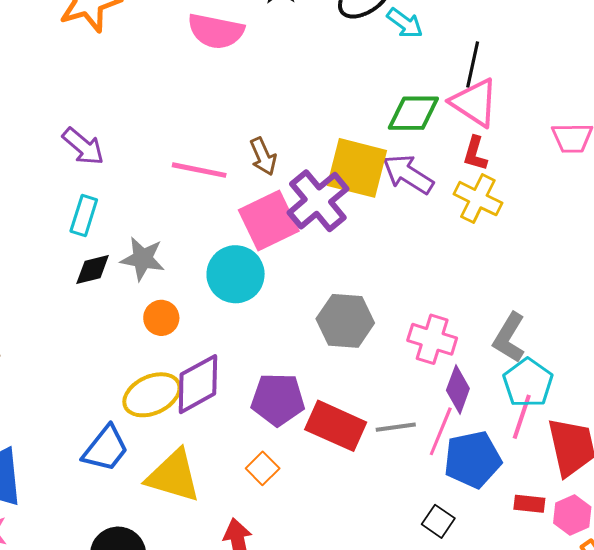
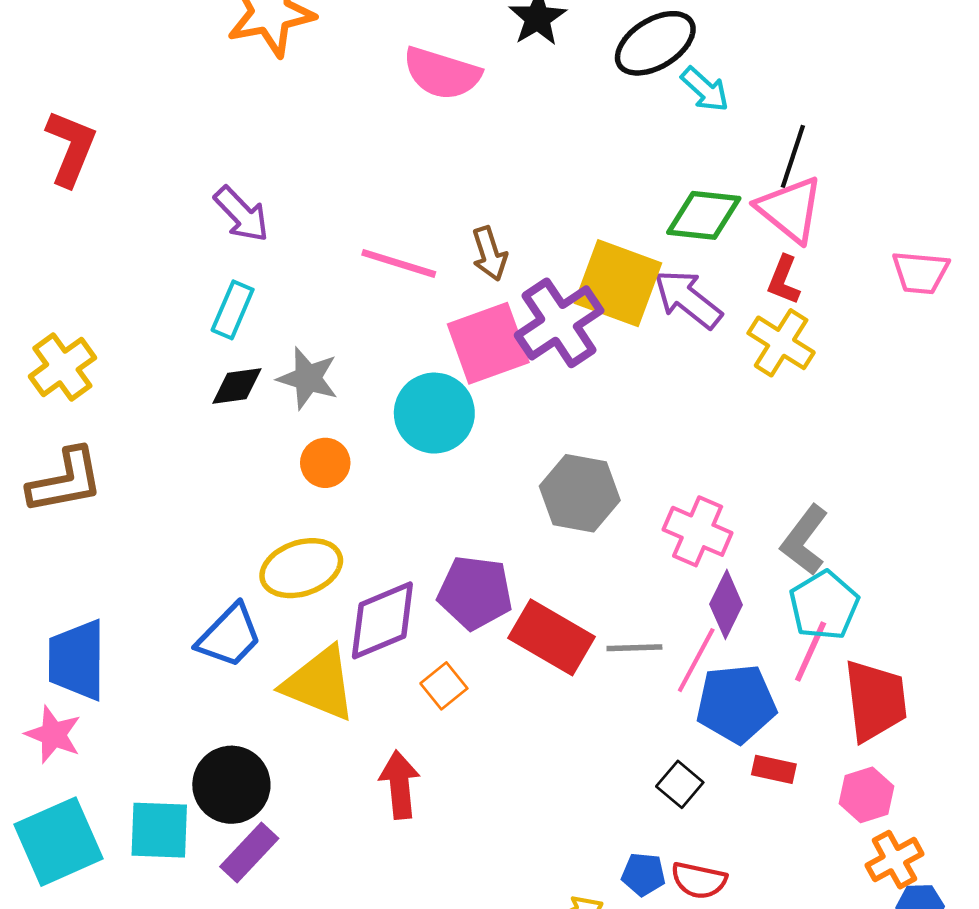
purple diamond: (198, 384) -> (382, 620), moved
red rectangle: (529, 504) -> (774, 769), moved

